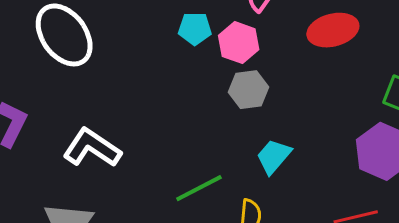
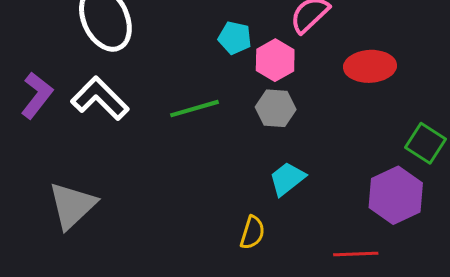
white L-shape: (92, 148) -> (100, 98), moved
green line: (199, 188) -> (195, 109), moved

